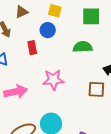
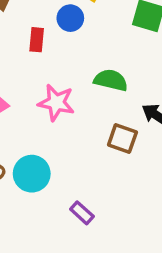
green semicircle: (83, 47) -> (111, 80), moved

